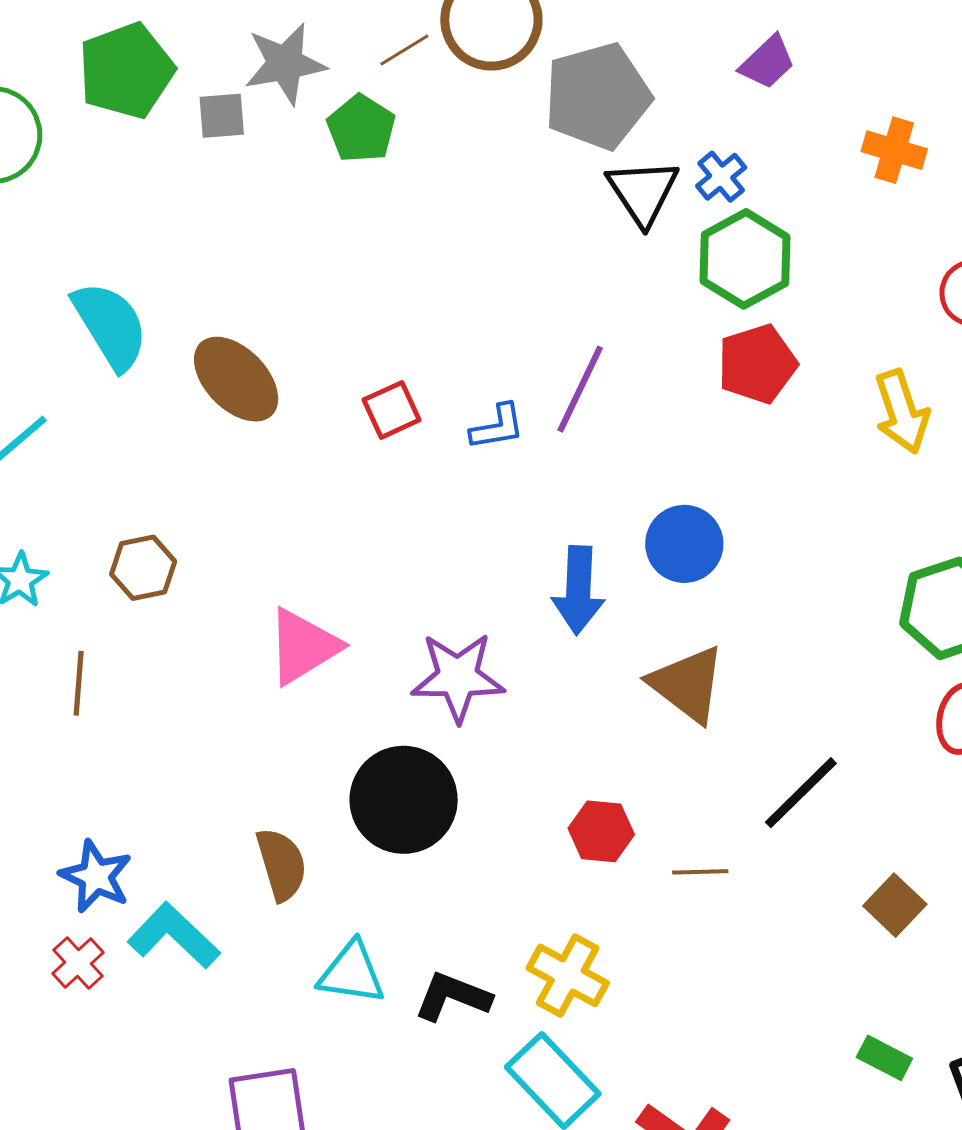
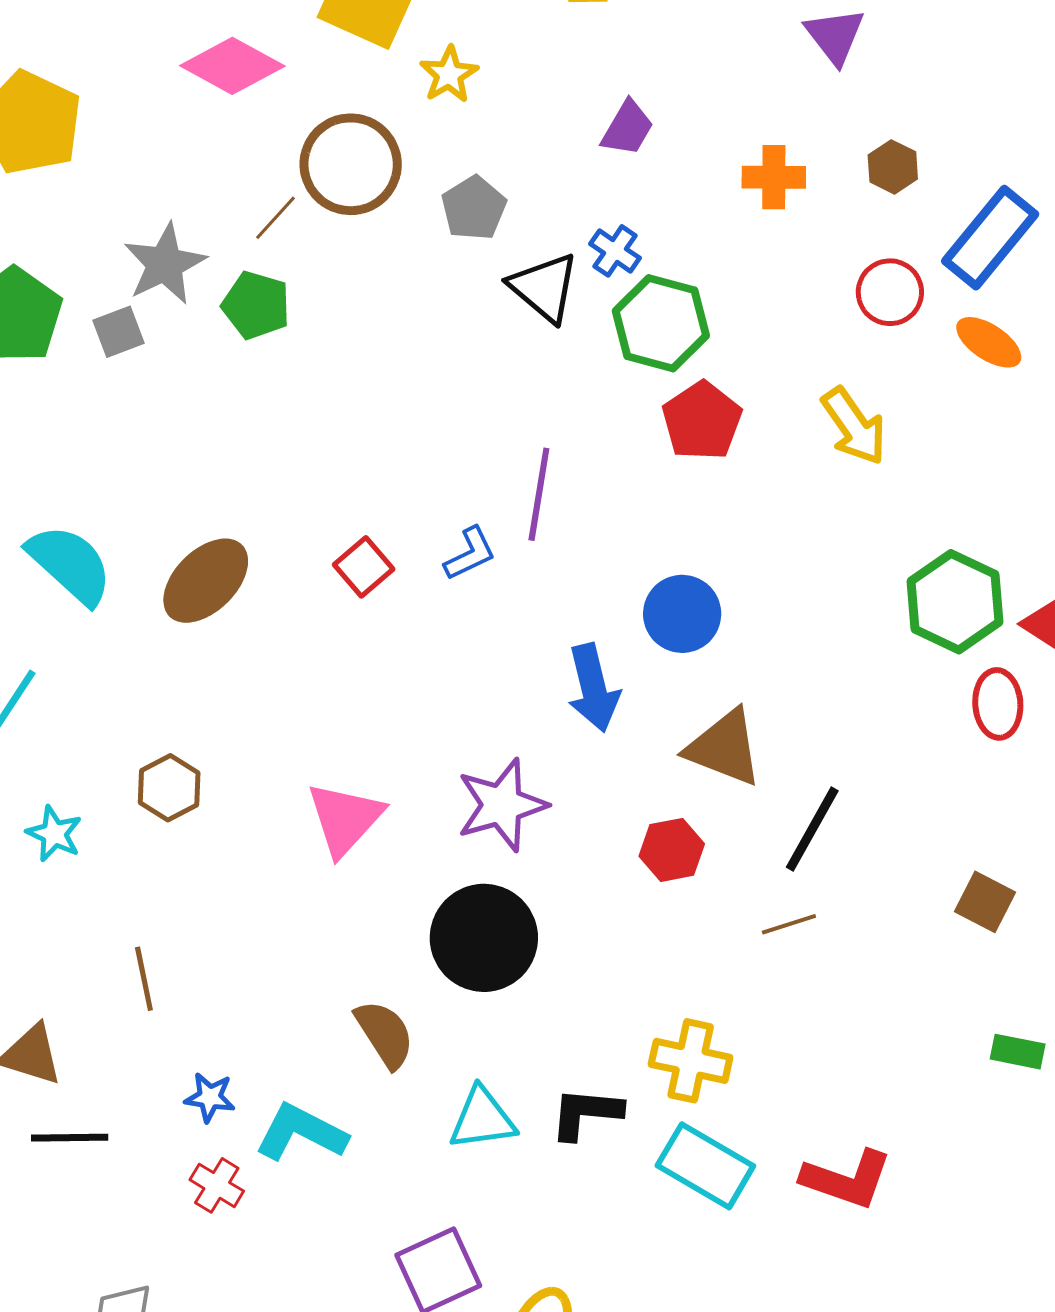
gray pentagon: (597, 96) -> (474, 208), size x0.6
brown ellipse: (236, 379) -> (206, 581), turned -74
brown line: (79, 683) -> (144, 979), moved
black line: (801, 793) -> (812, 829), moved
red hexagon: (601, 831) -> (672, 850), moved
blue star: (96, 876) -> (210, 1097), size x0.7

